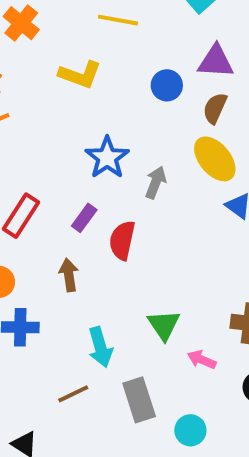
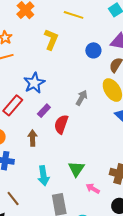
yellow L-shape: (80, 75) -> (51, 39), turned -95
blue star: (107, 158) -> (34, 83), moved
brown line: (73, 394) -> (13, 198), moved, turned 70

